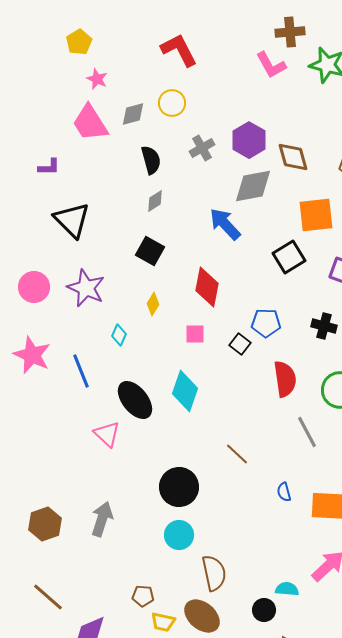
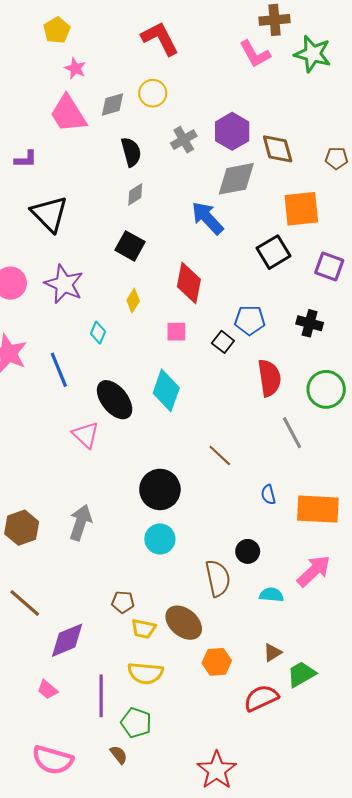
brown semicircle: (214, 573) -> (218, 578), moved
black circle: (264, 610) -> (248, 551), moved

